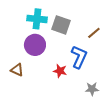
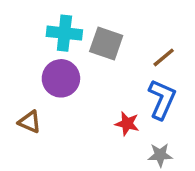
blue L-shape: (79, 57) -> (162, 99), moved
red star: (60, 71) -> (127, 124), moved

